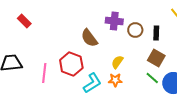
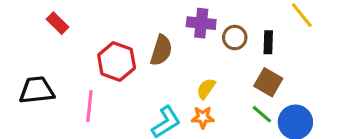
brown semicircle: (89, 38) -> (161, 50), turned -126
red hexagon: (71, 64) -> (117, 61), moved

